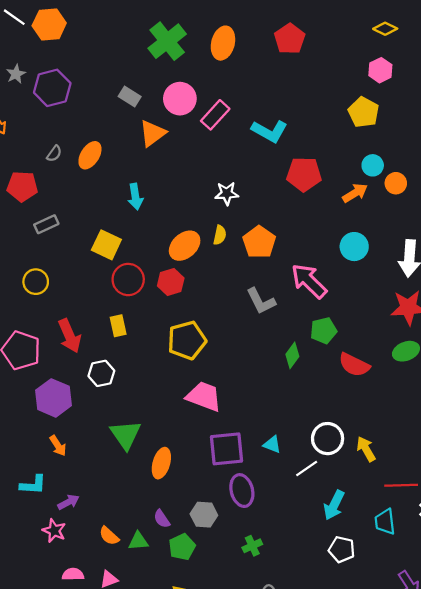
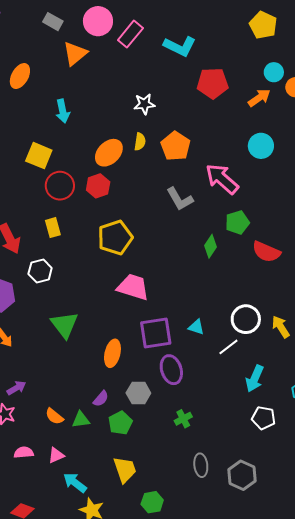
orange ellipse: (161, 463) -> (112, 353), moved
purple semicircle: (162, 519) -> (101, 399), turned -102

